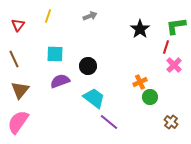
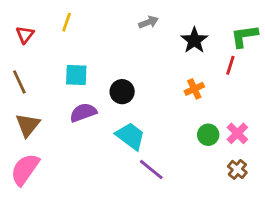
gray arrow: (90, 16) -> (148, 22), moved
pink cross: (174, 65) -> (237, 133), moved
orange cross: (140, 82) -> (194, 89), moved

